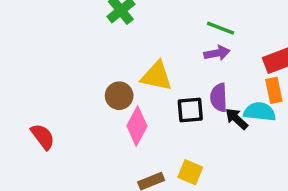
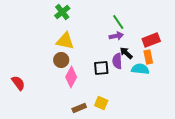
green line: (221, 28) -> (118, 22), turned 35
yellow triangle: (157, 76) -> (65, 41), moved
black arrow: (237, 119) -> (126, 53), moved

